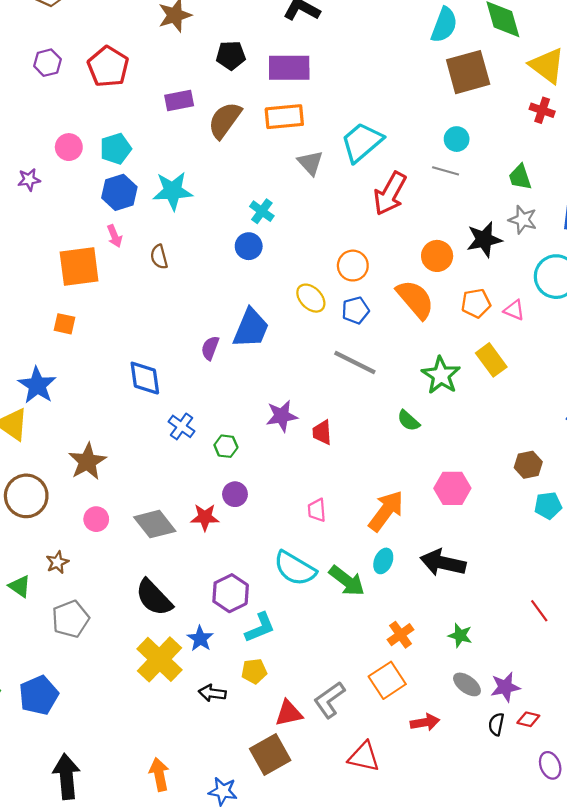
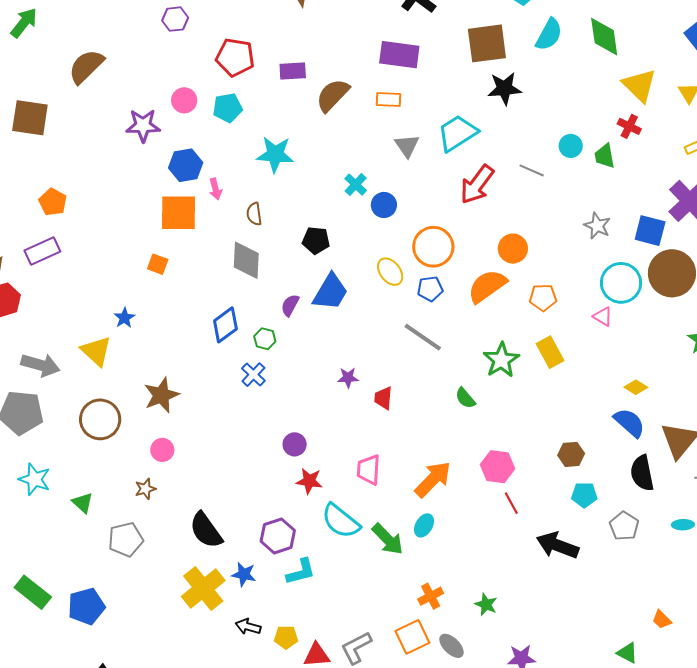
black pentagon: (231, 55) -> (316, 240), moved
red pentagon: (108, 67) -> (235, 57), moved, turned -30
brown square: (468, 72) -> (487, 43), moved
orange rectangle: (284, 117) -> (389, 100), size x0.7
cyan circle: (457, 139) -> (571, 146), moved
green trapezoid: (520, 177) -> (605, 156), moved
purple star: (29, 180) -> (143, 125), size x1.6
blue hexagon: (119, 192) -> (186, 165), moved
black star: (484, 239) -> (504, 89), moved
blue circle: (249, 246) -> (384, 205), moved
orange circle: (353, 266) -> (433, 247), size x1.4
orange semicircle: (415, 299) -> (487, 286), turned -93
pink triangle: (514, 310) -> (603, 317), moved
blue diamond: (145, 378) -> (225, 325), turned 54
blue star: (37, 385) -> (124, 318), size x0.6
purple star: (282, 416) -> (348, 378), size x0.7
green hexagon: (226, 446) -> (265, 339), moved
pink trapezoid: (317, 510) -> (369, 470), size x1.4
red star: (205, 517) -> (309, 481), moved
gray diamond: (155, 524) -> (246, 260), moved, turned 33
brown star: (57, 562) -> (145, 489), moved
black arrow: (443, 563) -> (558, 545), moved
red line: (539, 611) -> (511, 503), moved
blue star: (200, 639) -> (244, 574), turned -30
yellow pentagon: (254, 671) -> (286, 637), moved
gray ellipse: (467, 684) -> (452, 646), moved

